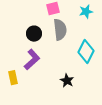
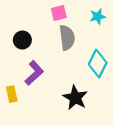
black circle: (34, 34) -> (22, 40), moved
black star: (67, 81) -> (75, 98), size x1.5

